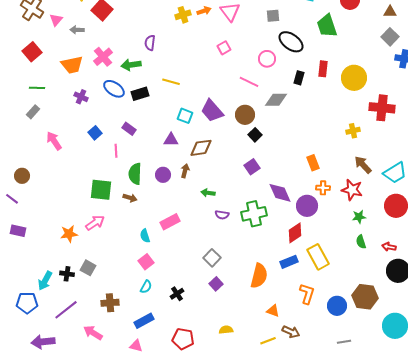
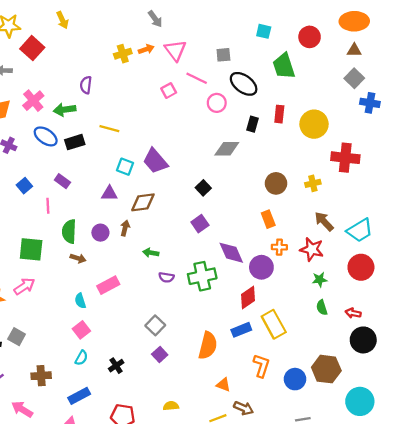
pink line: (249, 82) -> (197, 78), moved
brown circle: (245, 115) -> (276, 183), moved
brown arrow: (130, 198) -> (78, 258), moved

